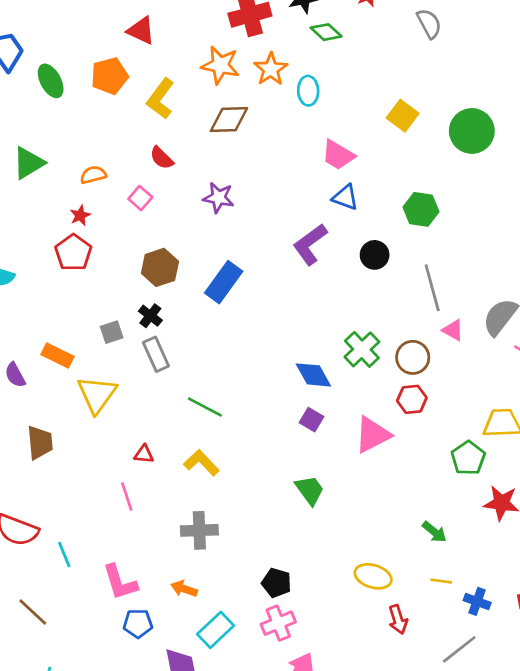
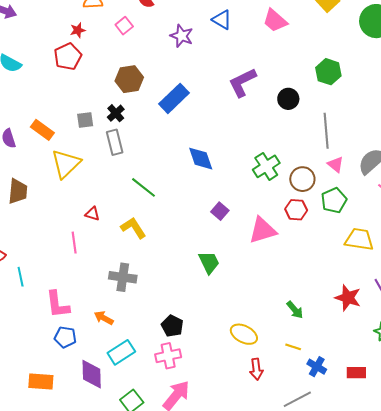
blue triangle: (345, 197) -> (222, 20), moved
blue diamond: (313, 375) -> (201, 159), moved
green pentagon: (468, 458) -> (334, 200), moved

